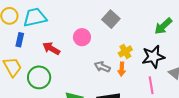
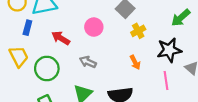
yellow cross: (125, 51) -> (138, 31), moved
gray arrow: (102, 67) -> (88, 62), moved
orange arrow: (122, 69) -> (135, 62), turned -32

